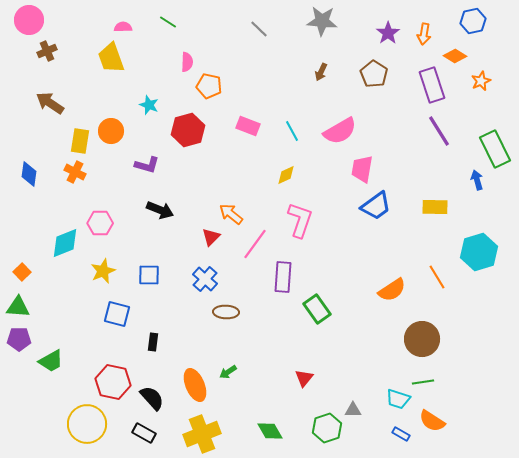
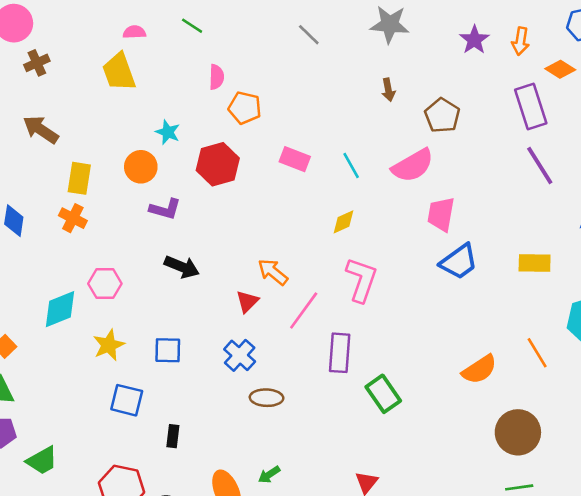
brown arrow: (321, 72) -> (388, 90), turned -36
brown pentagon: (374, 74) -> (442, 115), moved
orange circle: (111, 131) -> (141, 167), moved

